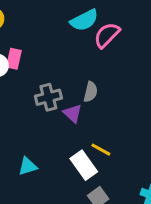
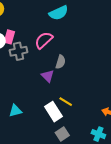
pink semicircle: (107, 35) -> (44, 40), moved
gray cross: (48, 97) -> (19, 51), moved

